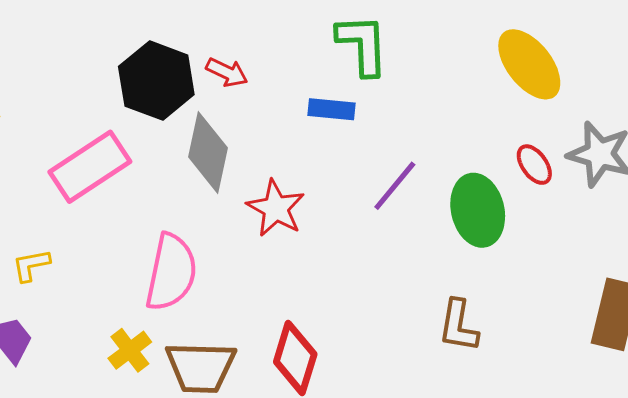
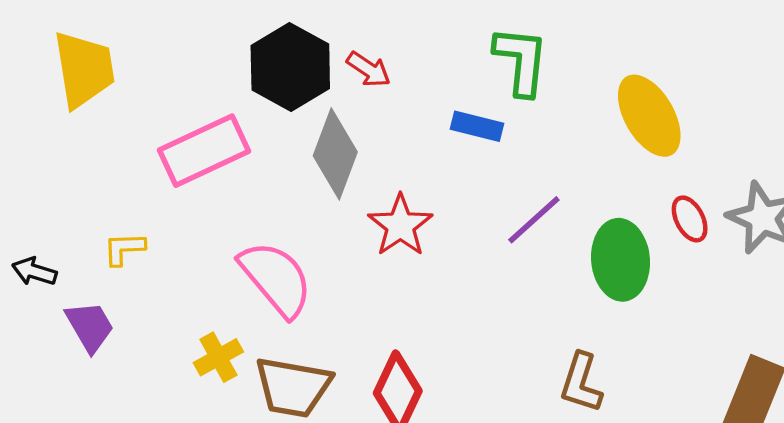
yellow ellipse: (529, 64) -> (649, 116), moved
pink semicircle: (171, 272) -> (276, 279), turned -60

